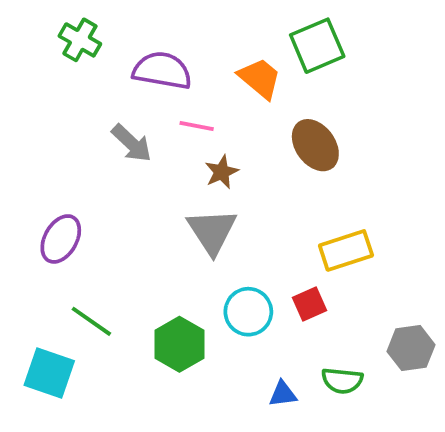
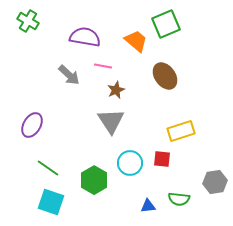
green cross: (80, 40) -> (28, 21), moved
red square: (310, 304) -> (162, 159), turned 30
cyan square: (49, 373) -> (51, 202), moved

